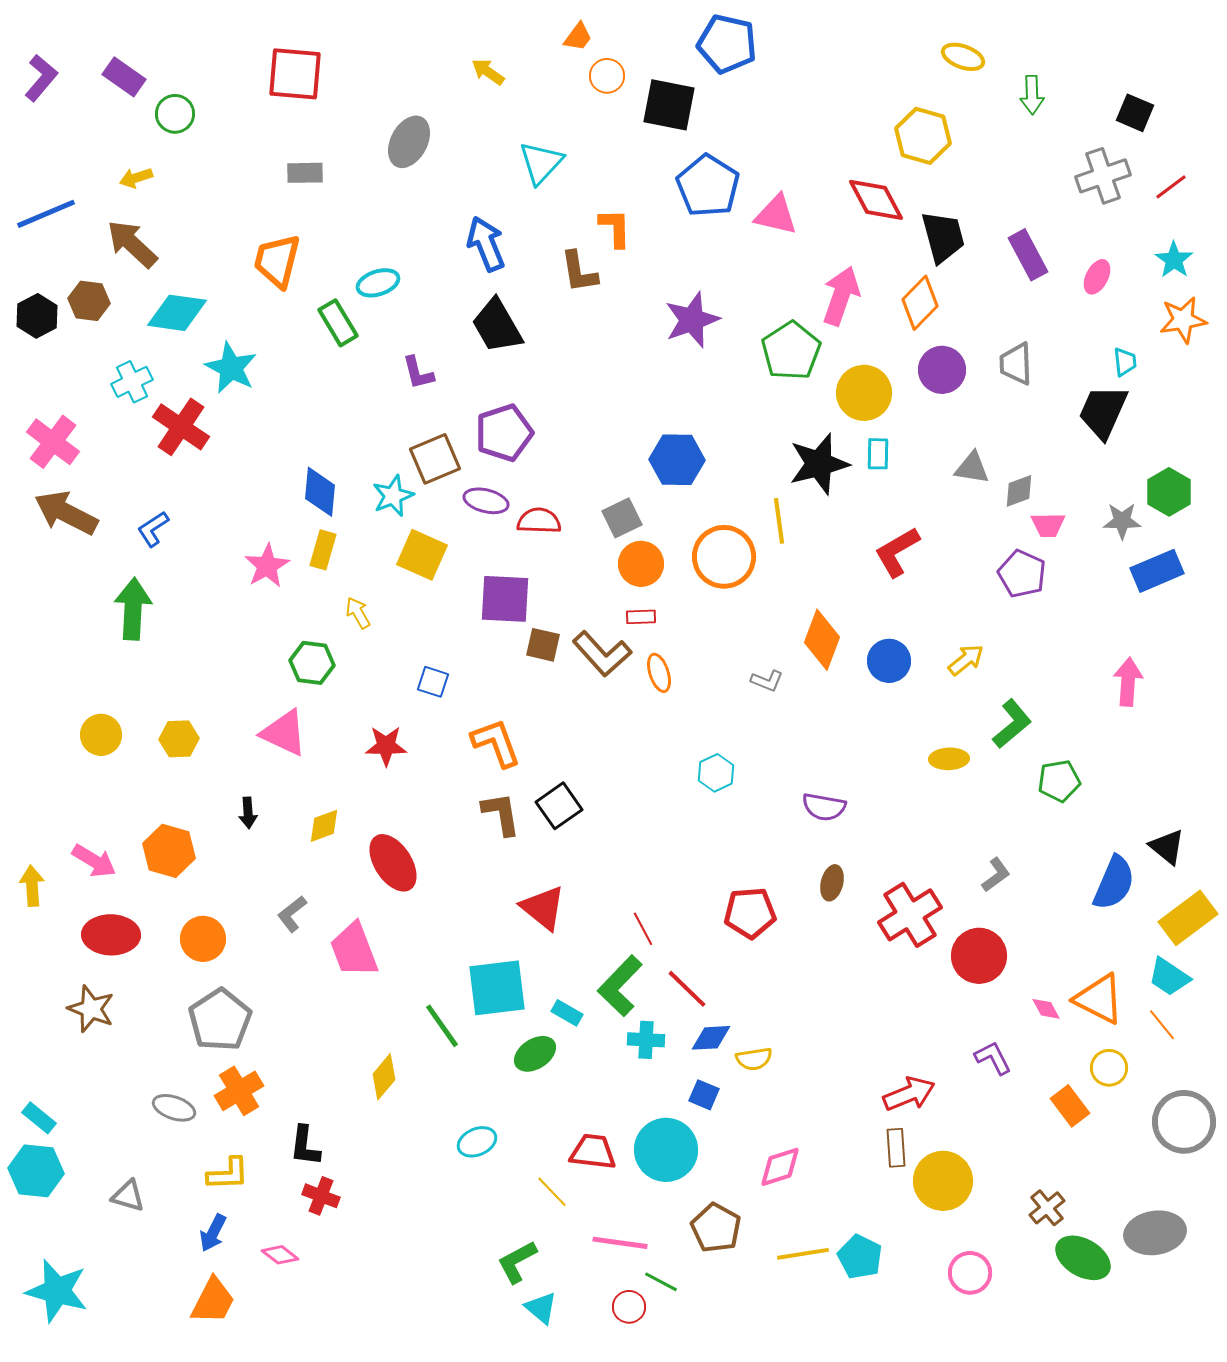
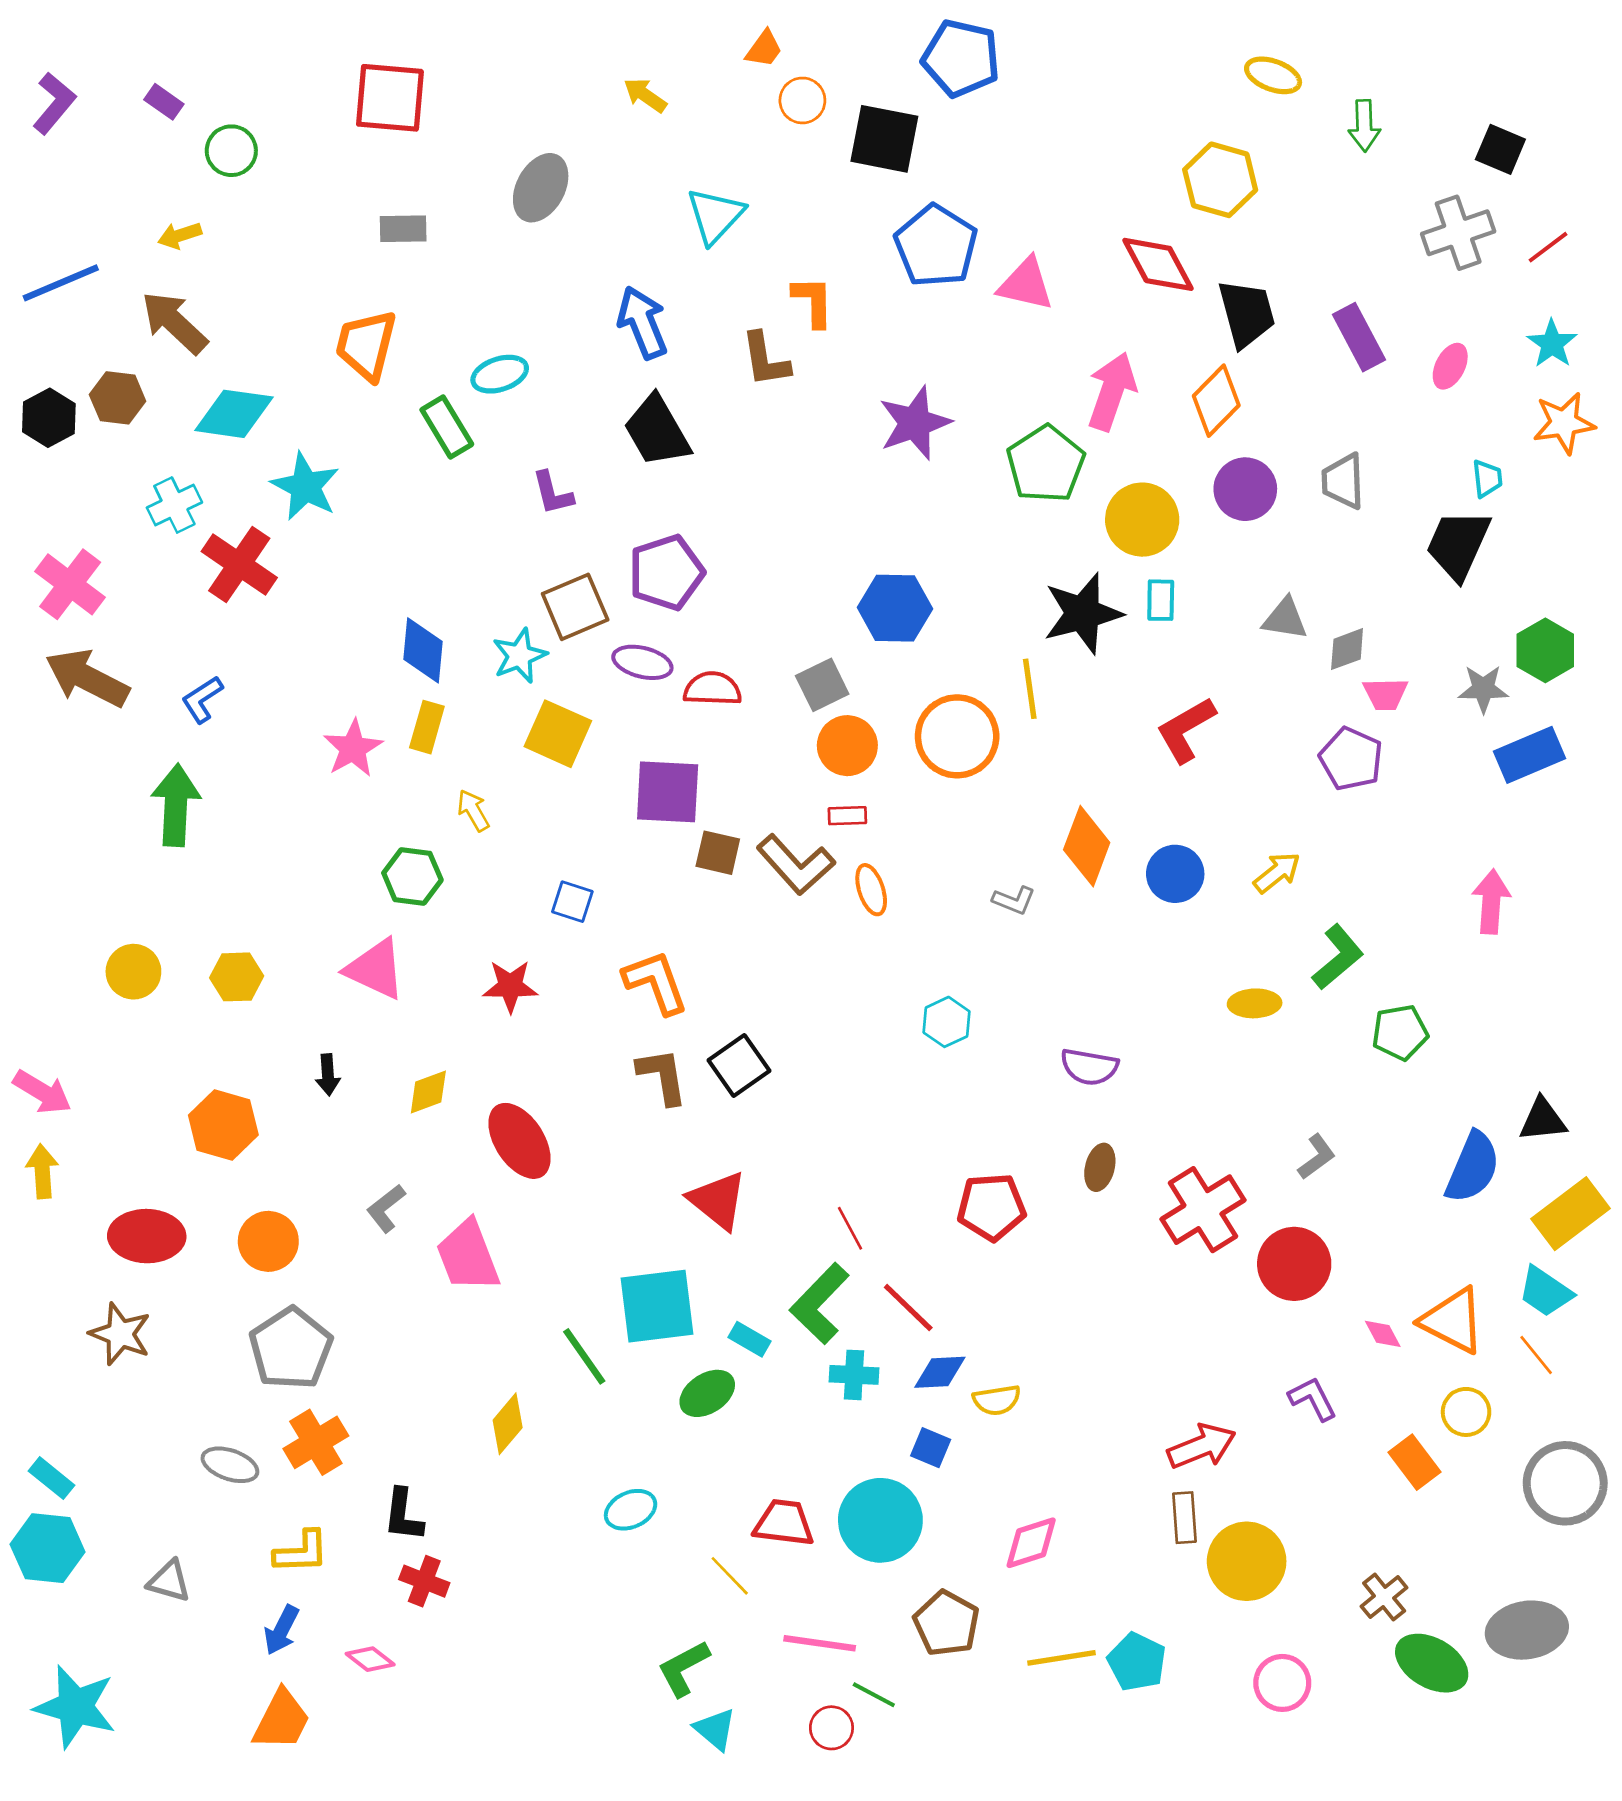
purple rectangle: (124, 77) -> (164, 102), size x0.7
black triangle: (1167, 847) -> (1543, 1120), turned -45
pink arrow: (94, 861) -> (42, 1092), moved

